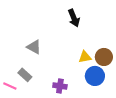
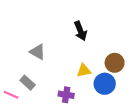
black arrow: (74, 18) -> (80, 31), moved
yellow triangle: (85, 57) -> (84, 71), moved

